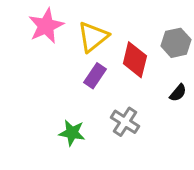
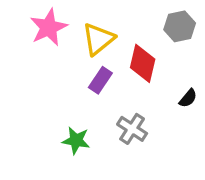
gray hexagon: (176, 43) -> (180, 26), moved

